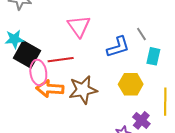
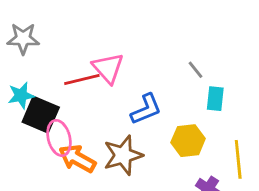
blue L-shape: (118, 47) -> (146, 109), moved
red line: (61, 60) -> (82, 79), moved
orange arrow: (50, 89) -> (77, 159), turned 32

